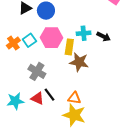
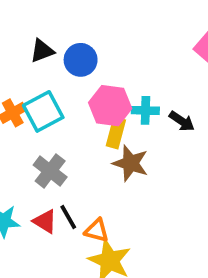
pink hexagon: (52, 38) -> (110, 106), moved
cyan square: (29, 40) -> (43, 111), size x1.5
orange triangle: (74, 98) -> (97, 230), moved

